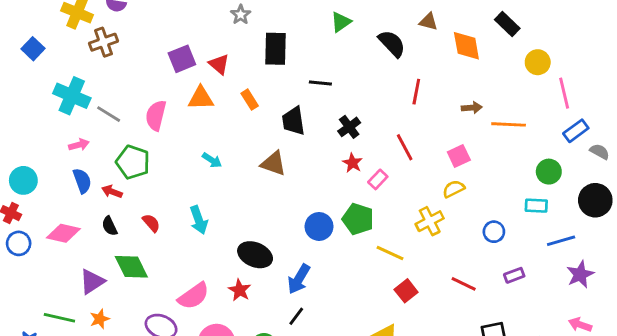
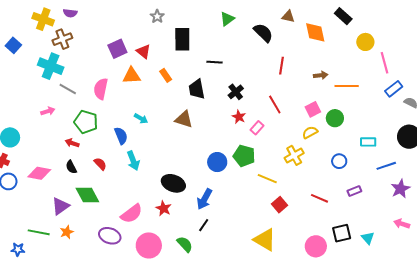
cyan cross: (72, 96) -> (51, 66), moved
green circle: (549, 172) -> (335, 118), moved
blue semicircle: (82, 181) -> (121, 136), moved

